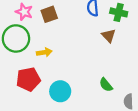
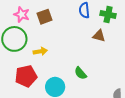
brown triangle: (109, 36) -> (99, 36), turned -32
green semicircle: (106, 85) -> (80, 73), moved

